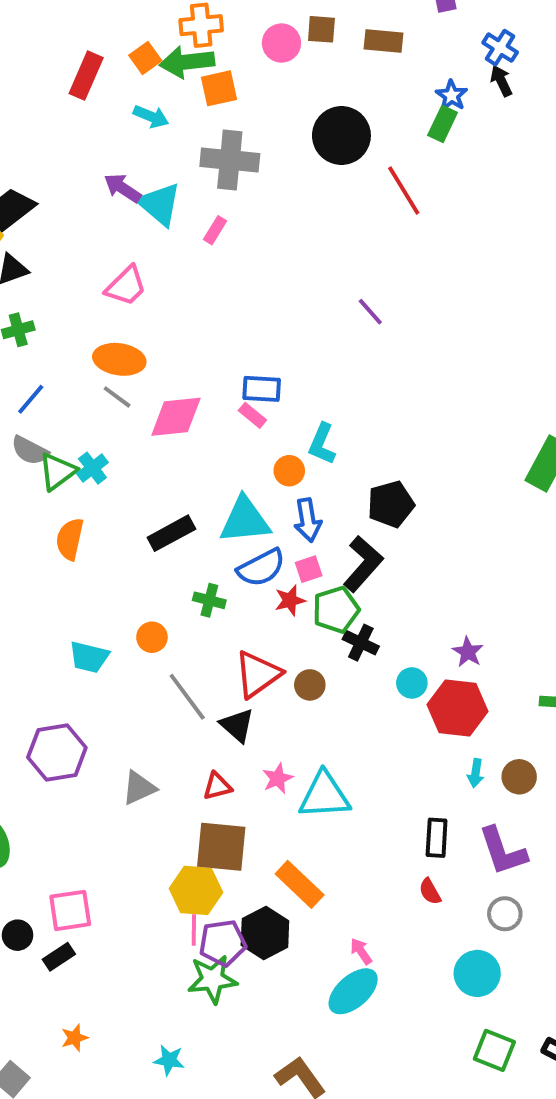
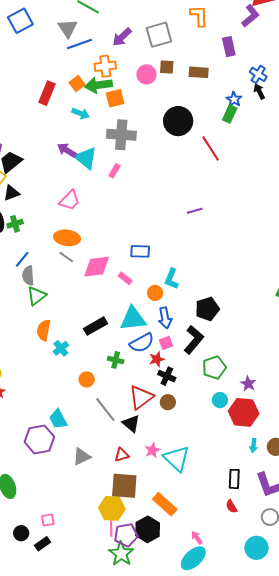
purple line: (370, 312) -> (195, 211), turned -63
pink rectangle: (252, 415) -> (125, 278), moved
gray semicircle: (30, 450) -> (28, 276), moved, turned 60
cyan cross: (92, 468) -> (61, 348), moved
green pentagon: (336, 610) -> (214, 368), moved
black cross: (361, 643) -> (167, 376), moved
cyan trapezoid: (89, 657) -> (58, 419), moved, turned 50
cyan triangle: (324, 796) -> (176, 459), turned 48
pink square: (70, 910) -> (48, 520), size x0.6
green star: (212, 979) -> (121, 554), turned -30

